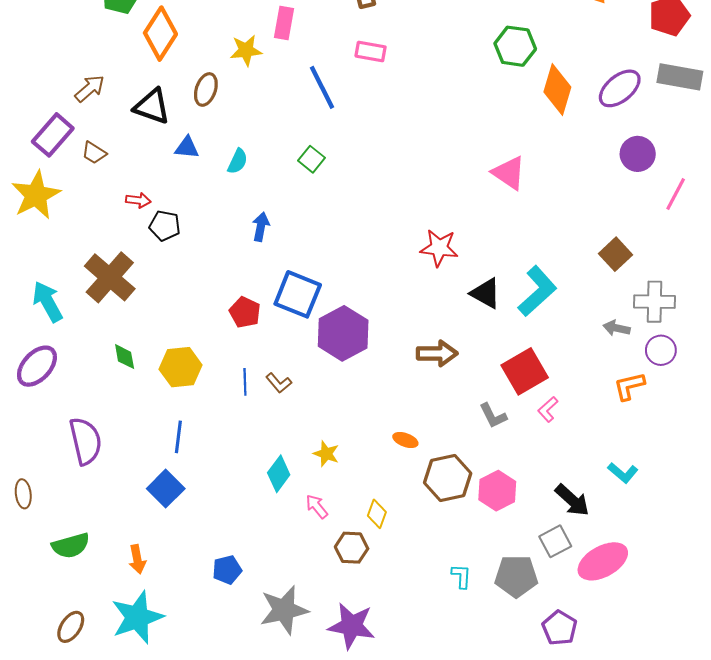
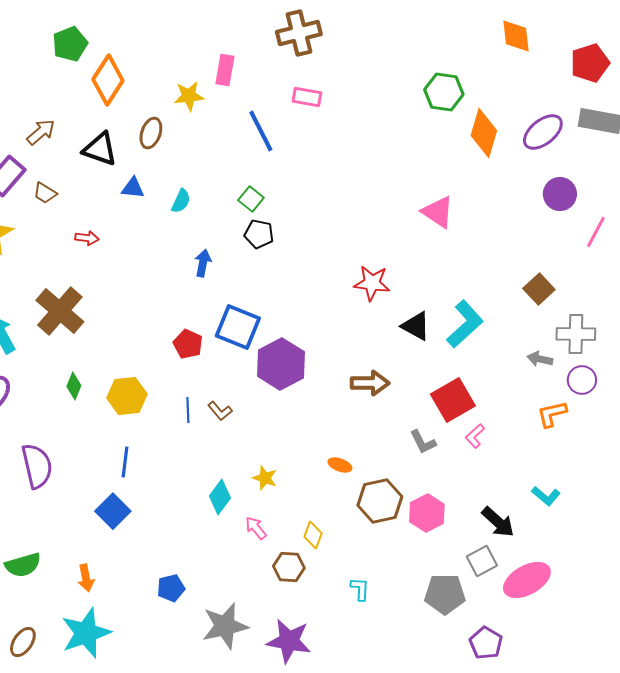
black pentagon: (165, 226) -> (259, 234), moved
green diamond: (125, 357) -> (74, 386), turned 32
cyan L-shape: (461, 576) -> (360, 589), moved

